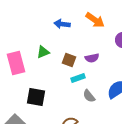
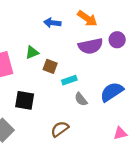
purple semicircle: (92, 58) -> (91, 46), moved, size x1.6
brown square: (69, 60) -> (50, 66), moved

